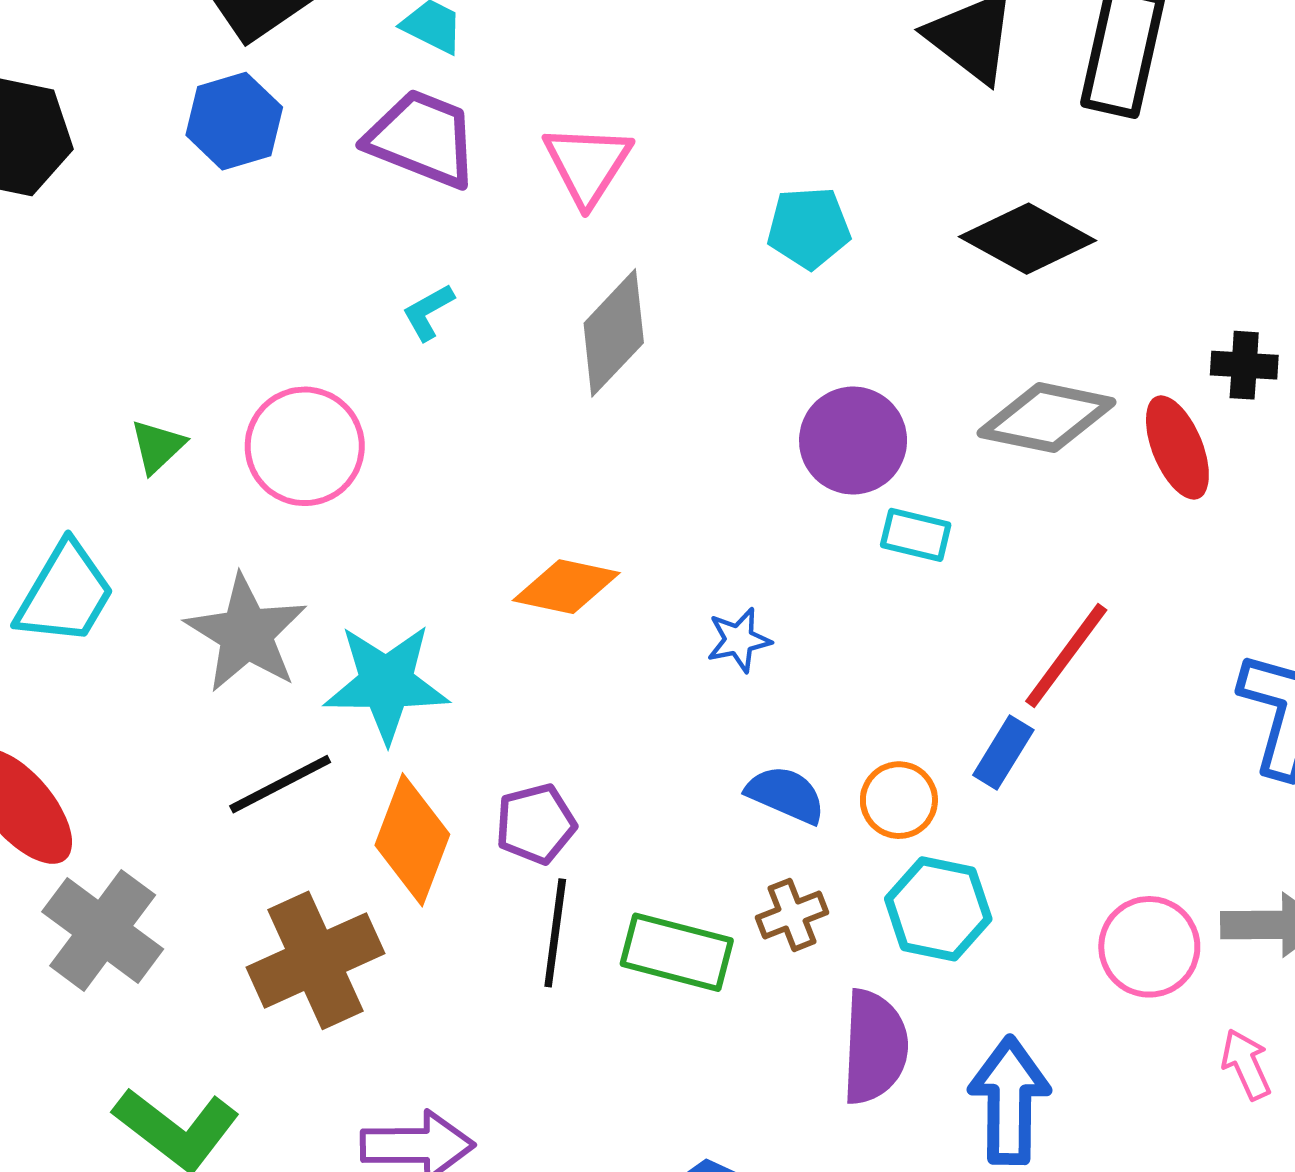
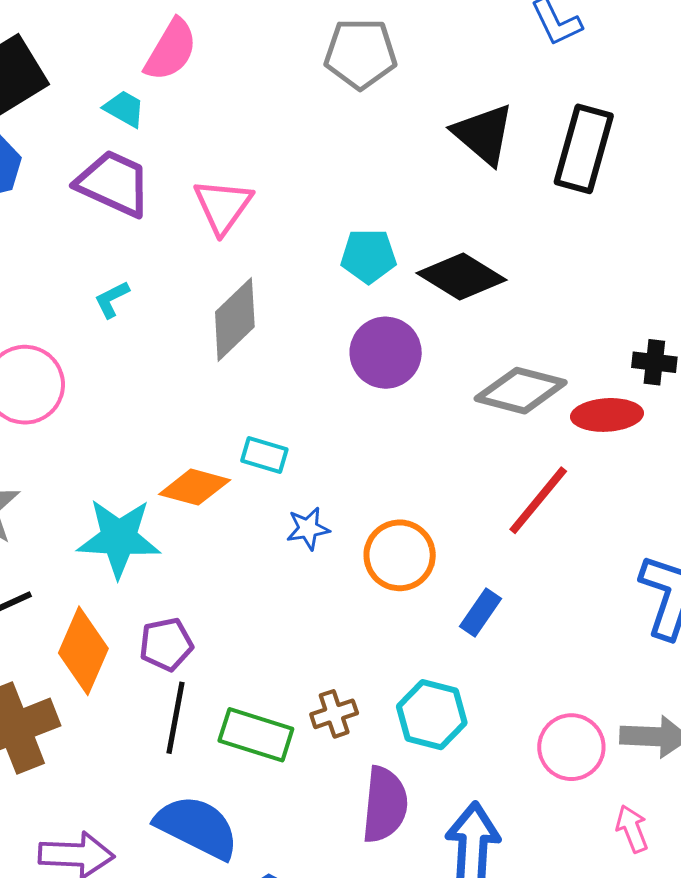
black diamond: (1028, 239) -> (461, 277), moved
purple circle: (853, 441) -> (386, 353), moved
red ellipse: (1177, 448) -> (607, 415), turned -74
cyan rectangle: (916, 535) -> (264, 455), moved
red line: (1066, 656) -> (538, 500), moved
cyan star: (386, 683) -> (119, 538), moved
blue semicircle: (786, 795) -> (197, 827), moved, size x1.6
orange circle: (899, 800) -> (400, 555), moved, size x1.4

